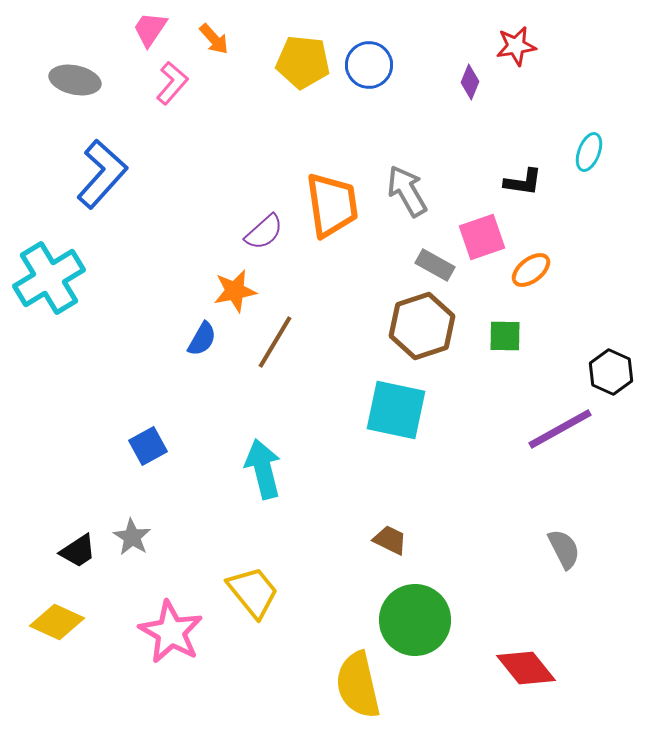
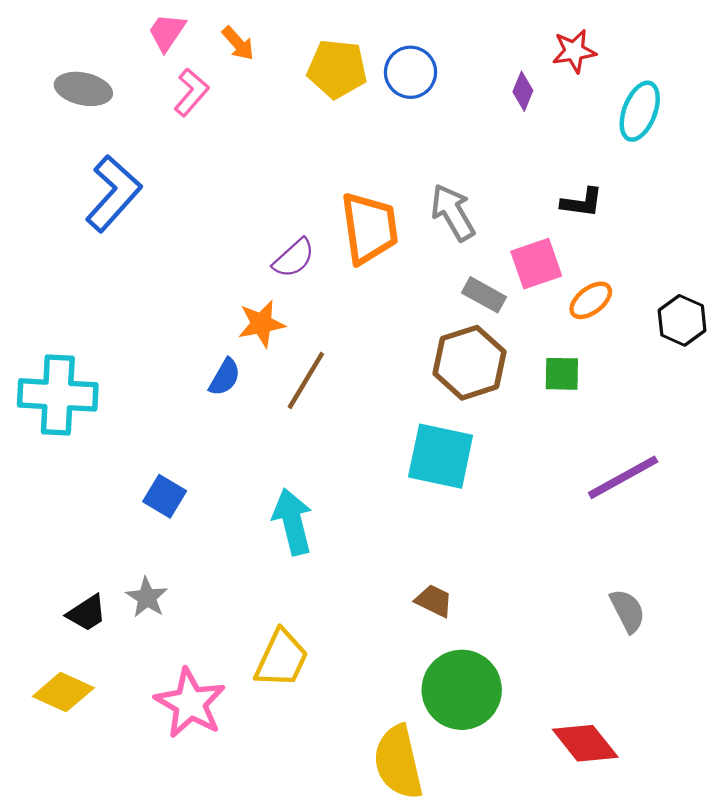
cyan ellipse: (589, 152) -> (640, 111), moved, size x1.4
cyan cross: (49, 278) -> (58, 395), moved, turned 34
black hexagon: (611, 372) -> (682, 320), moved
blue square: (148, 446) -> (165, 496), turned -30
yellow trapezoid: (253, 592) -> (281, 659), turned 64

